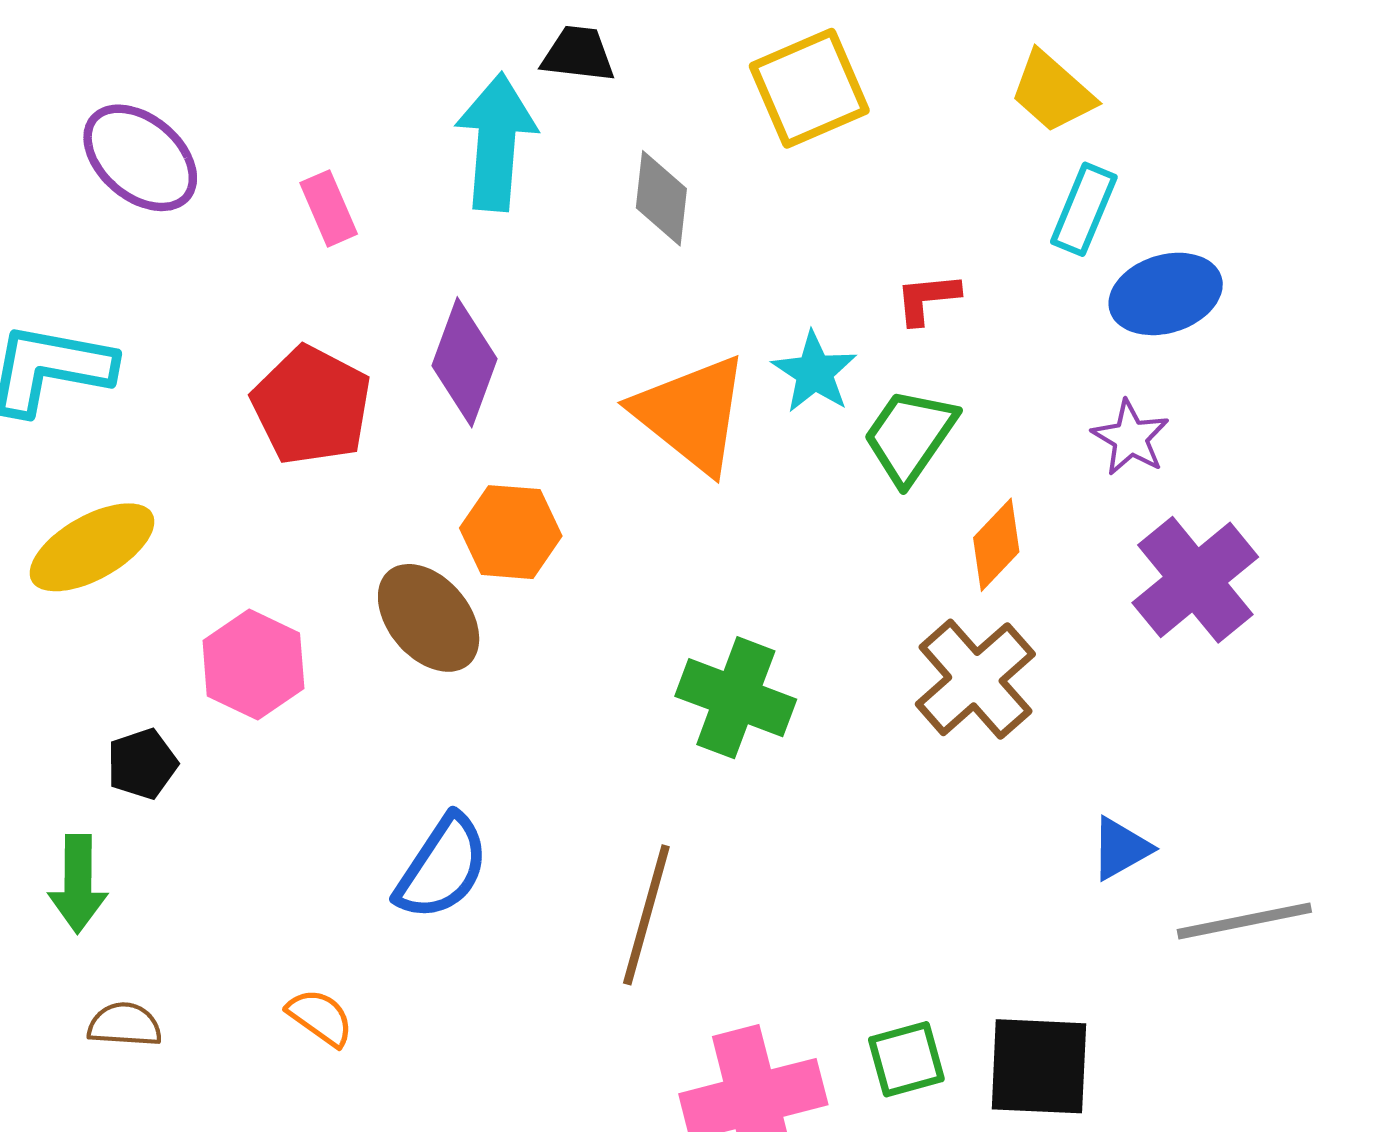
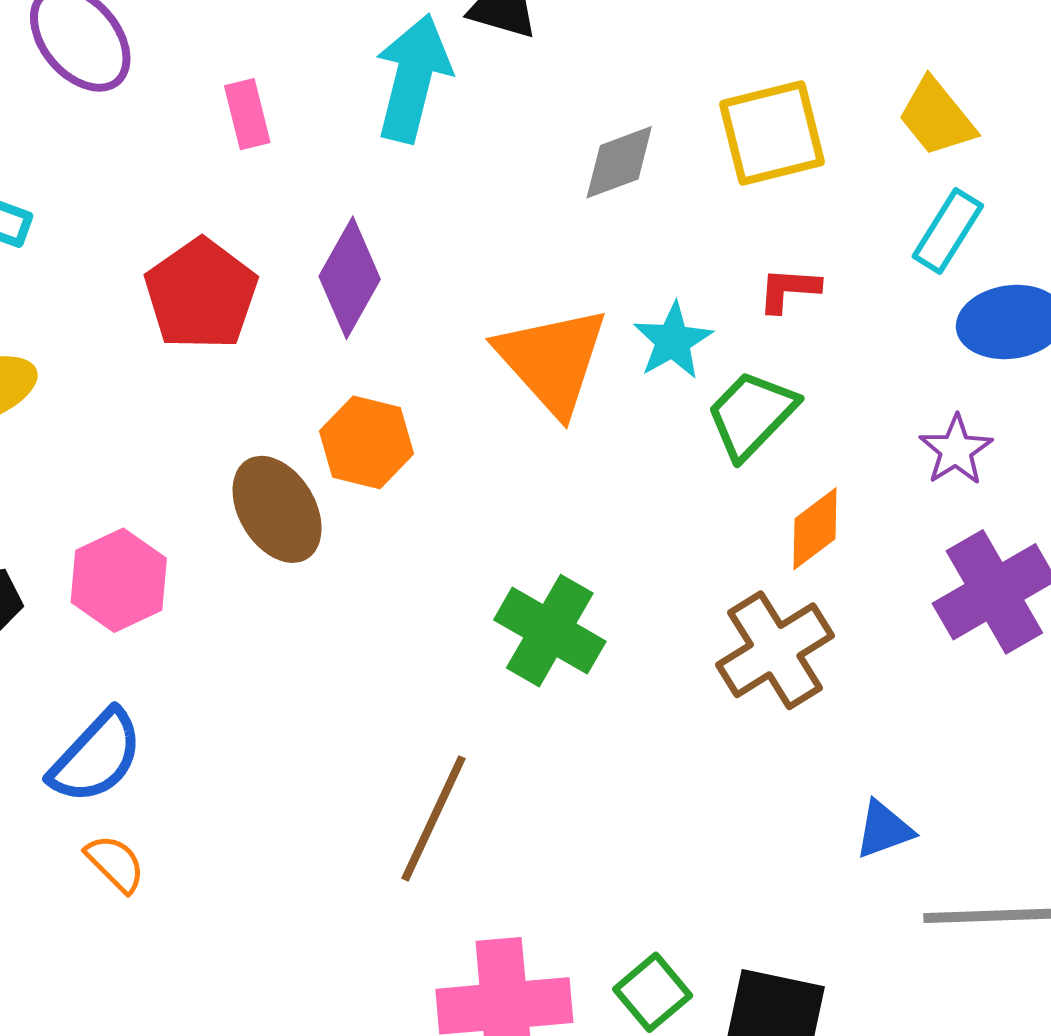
yellow square: (809, 88) -> (772, 133), moved
gray diamond: (661, 198) -> (619, 162), moved, turned 54
pink hexagon: (253, 665) -> (119, 580), moved
blue semicircle: (442, 867) -> (96, 757), moved
green square: (906, 1059) -> (653, 992), turned -34

